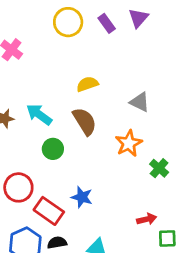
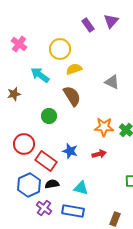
yellow circle: (68, 22) -> (60, 49), moved
cyan arrow: (39, 114) -> (40, 75), moved
orange star: (129, 143) -> (104, 127), moved, turned 30
red arrow: (147, 219) -> (99, 154), moved

